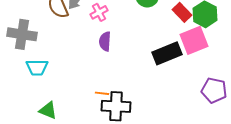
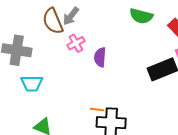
pink cross: (99, 12) -> (76, 43), moved

